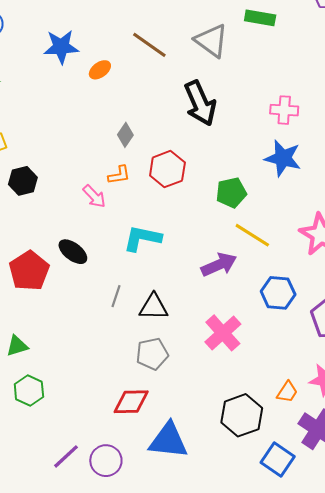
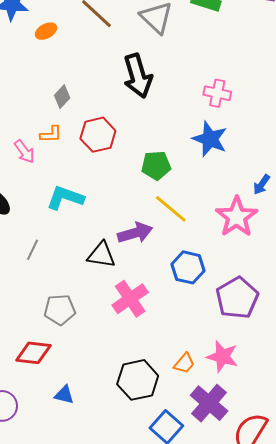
black triangle: (154, 307) -> (101, 255), moved
blue triangle: (168, 441) -> (64, 395), size x0.5

